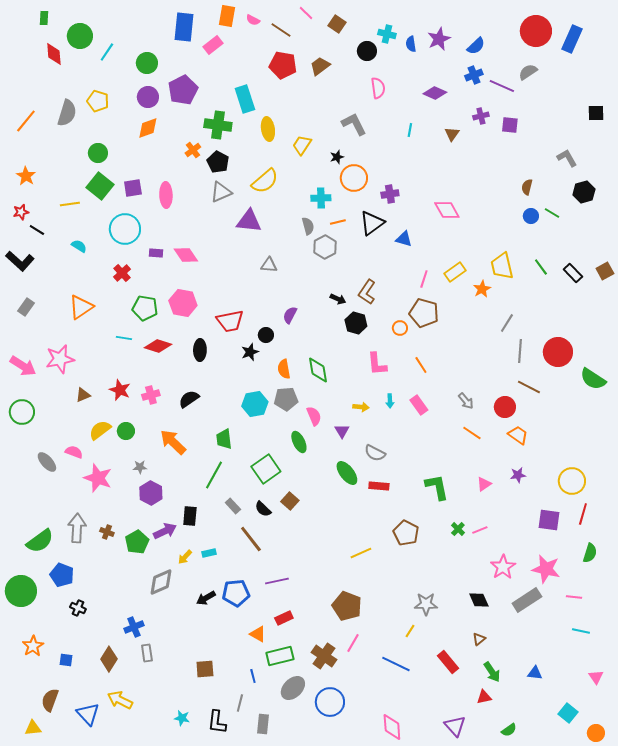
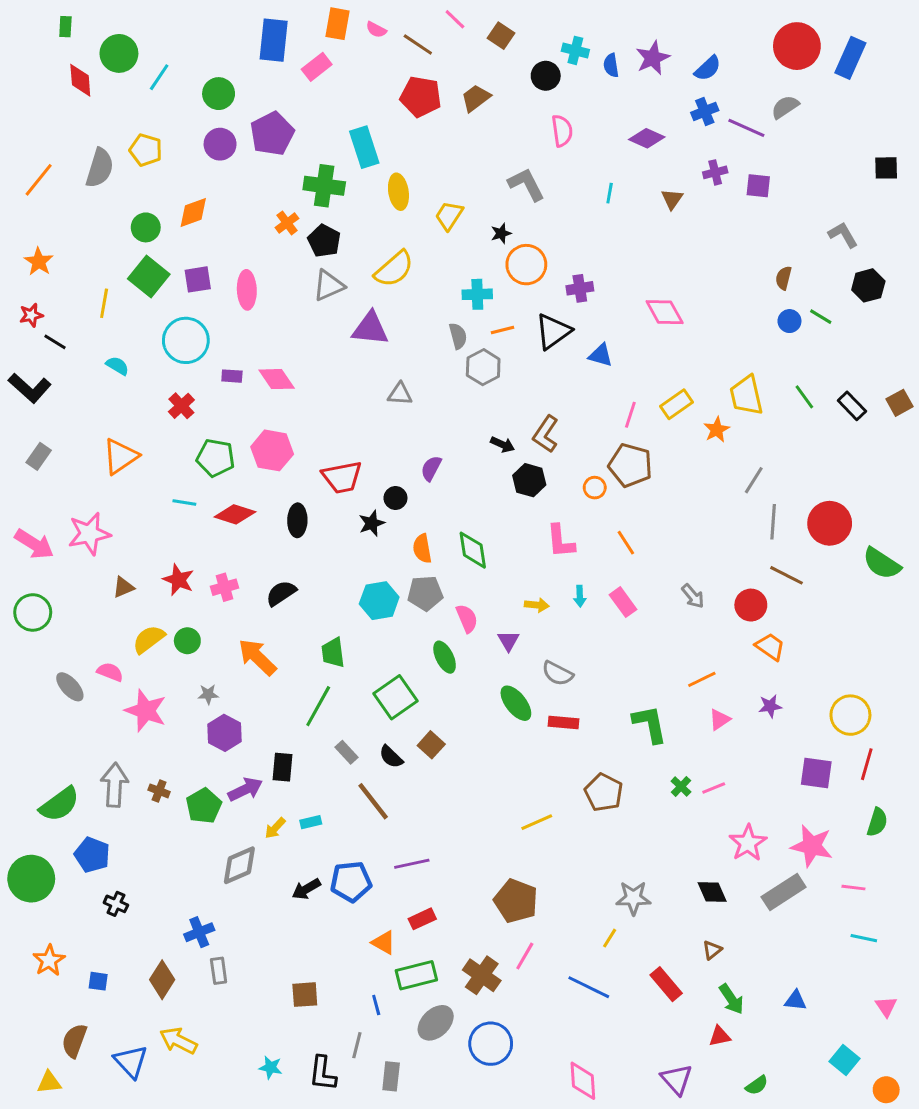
orange diamond: (148, 128) -> (193, 213), moved
yellow line: (70, 204) -> (104, 303), turned -72
orange line: (472, 433) -> (702, 679), moved, turned -60

